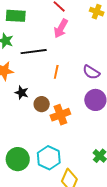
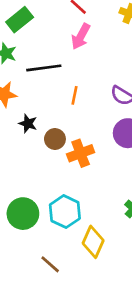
green rectangle: (16, 16) -> (20, 20), turned -42

